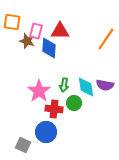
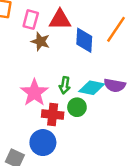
brown star: (27, 41) -> (40, 41), moved
blue diamond: (49, 48) -> (84, 40), moved
cyan diamond: (86, 87) -> (92, 88), turned -70

